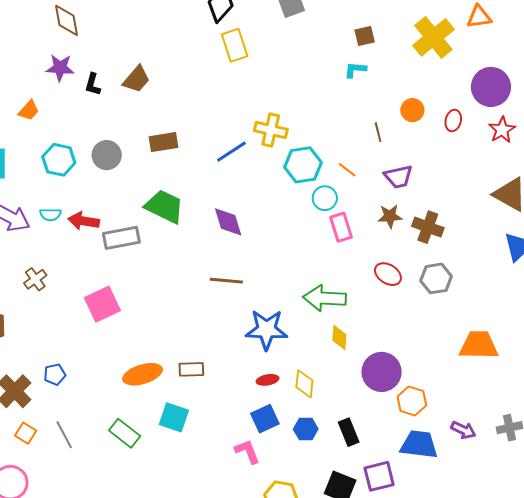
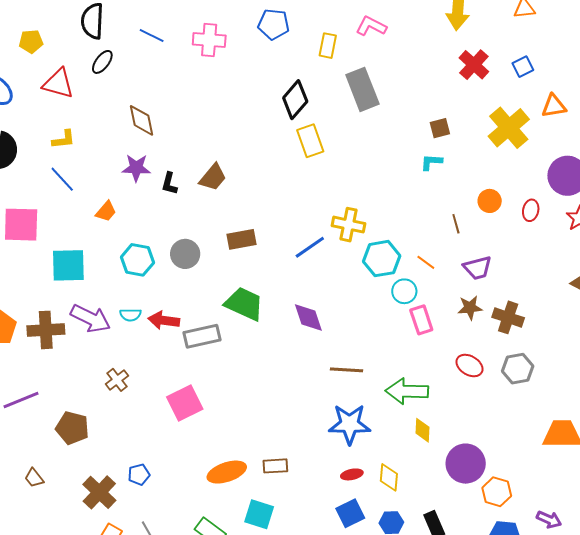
brown line: (226, 281) -> (347, 370), moved

